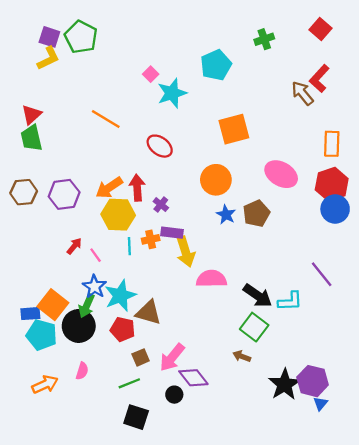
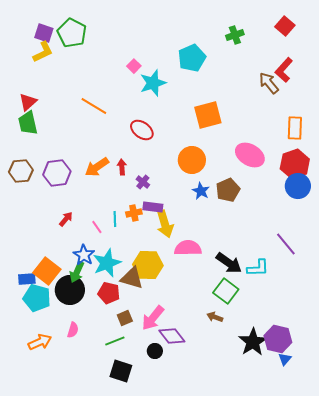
red arrow: (137, 188) -> (122, 167), size x0.7
yellow hexagon: (118, 215) -> (148, 265), moved
pink line: (96, 255) -> (97, 227), moved

